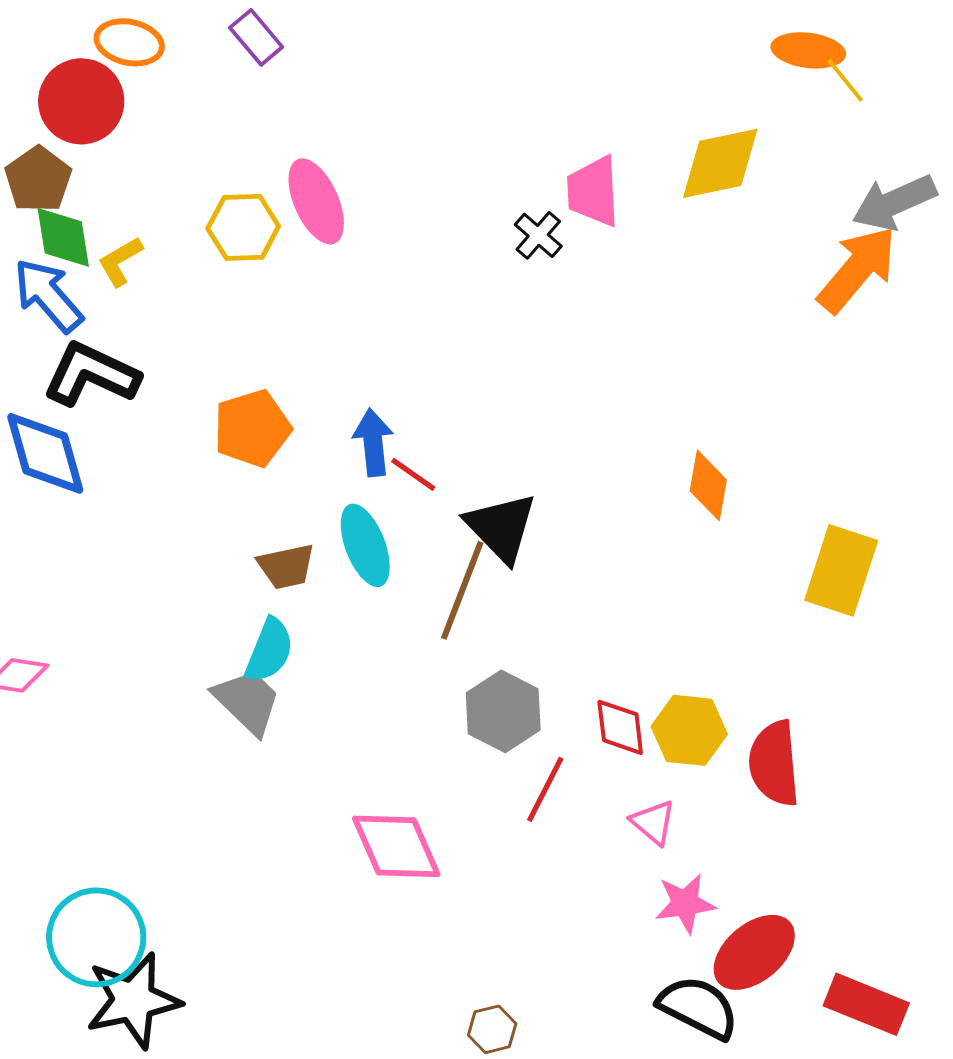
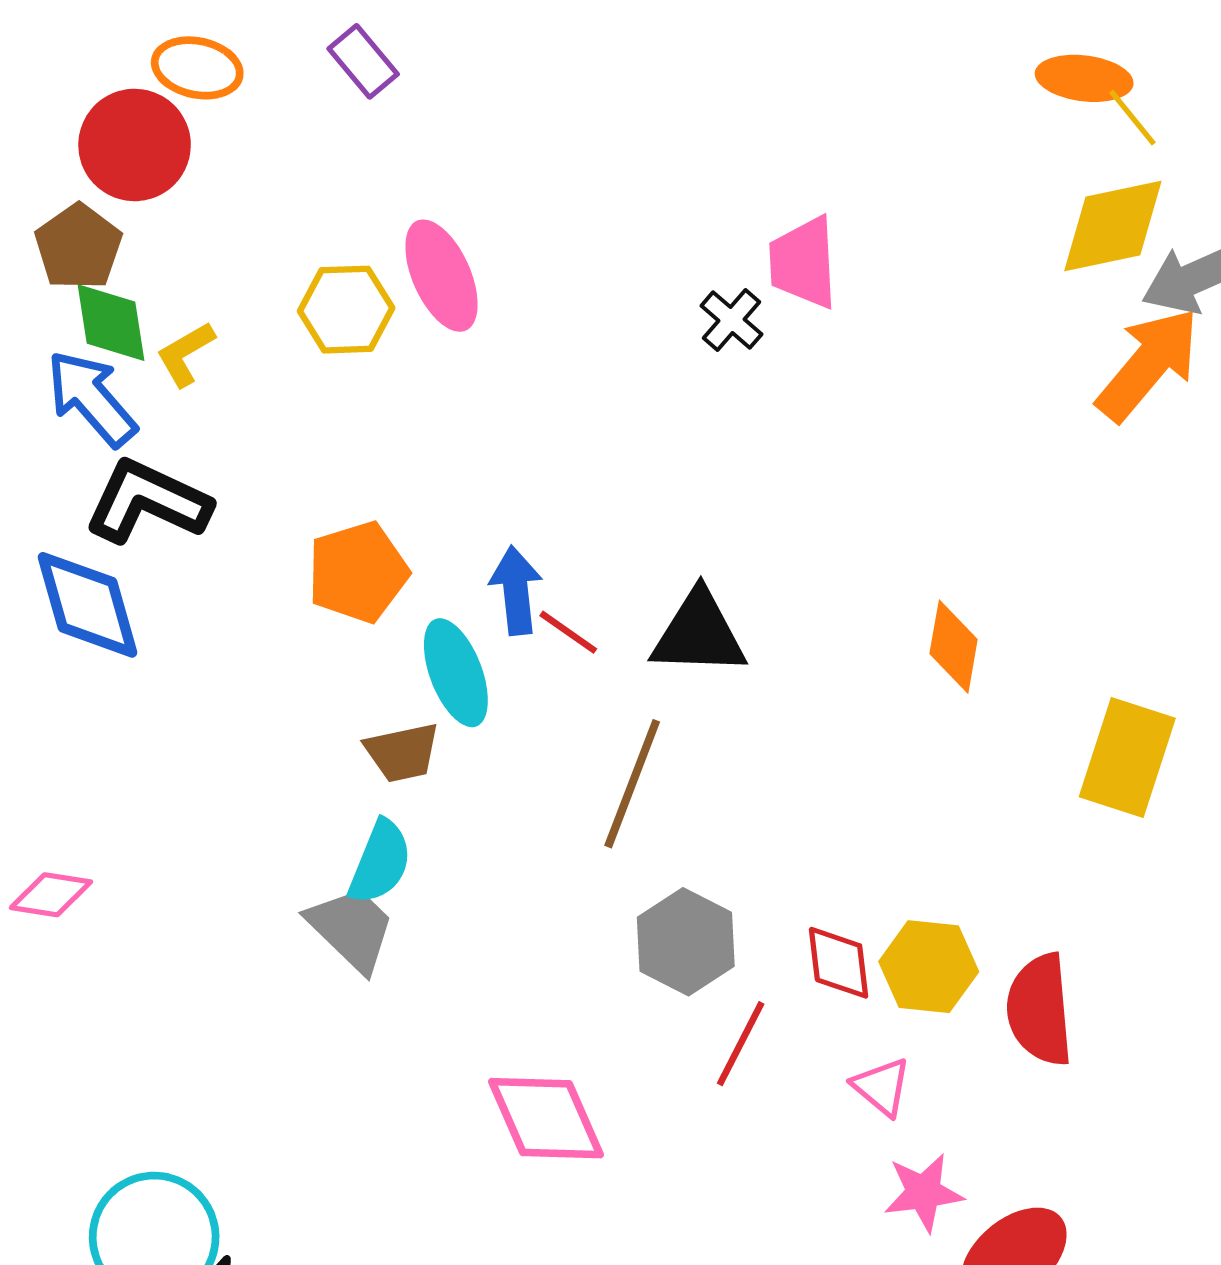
yellow diamond: (720, 163) -> (1113, 226), moved
black triangle: (501, 527) -> (699, 634), moved, turned -44
cyan ellipse: (365, 545) -> (456, 673), moved

